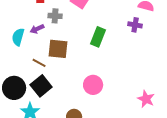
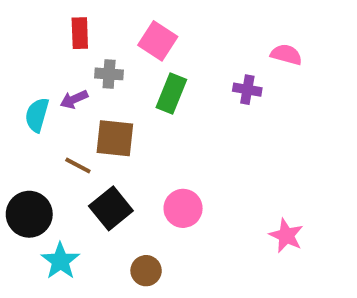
purple cross: (135, 25) -> (247, 90), moved
green rectangle: (98, 37) -> (171, 93), moved
black square: (41, 86) -> (111, 208), moved

